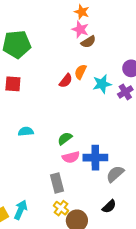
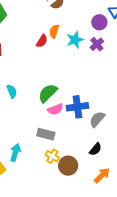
cyan semicircle: (26, 131) -> (12, 91), turned 80
green semicircle: (65, 138) -> (48, 93), size x1.5
gray rectangle: (57, 183) -> (46, 134), turned -54
cyan arrow: (21, 210) -> (15, 152), moved

